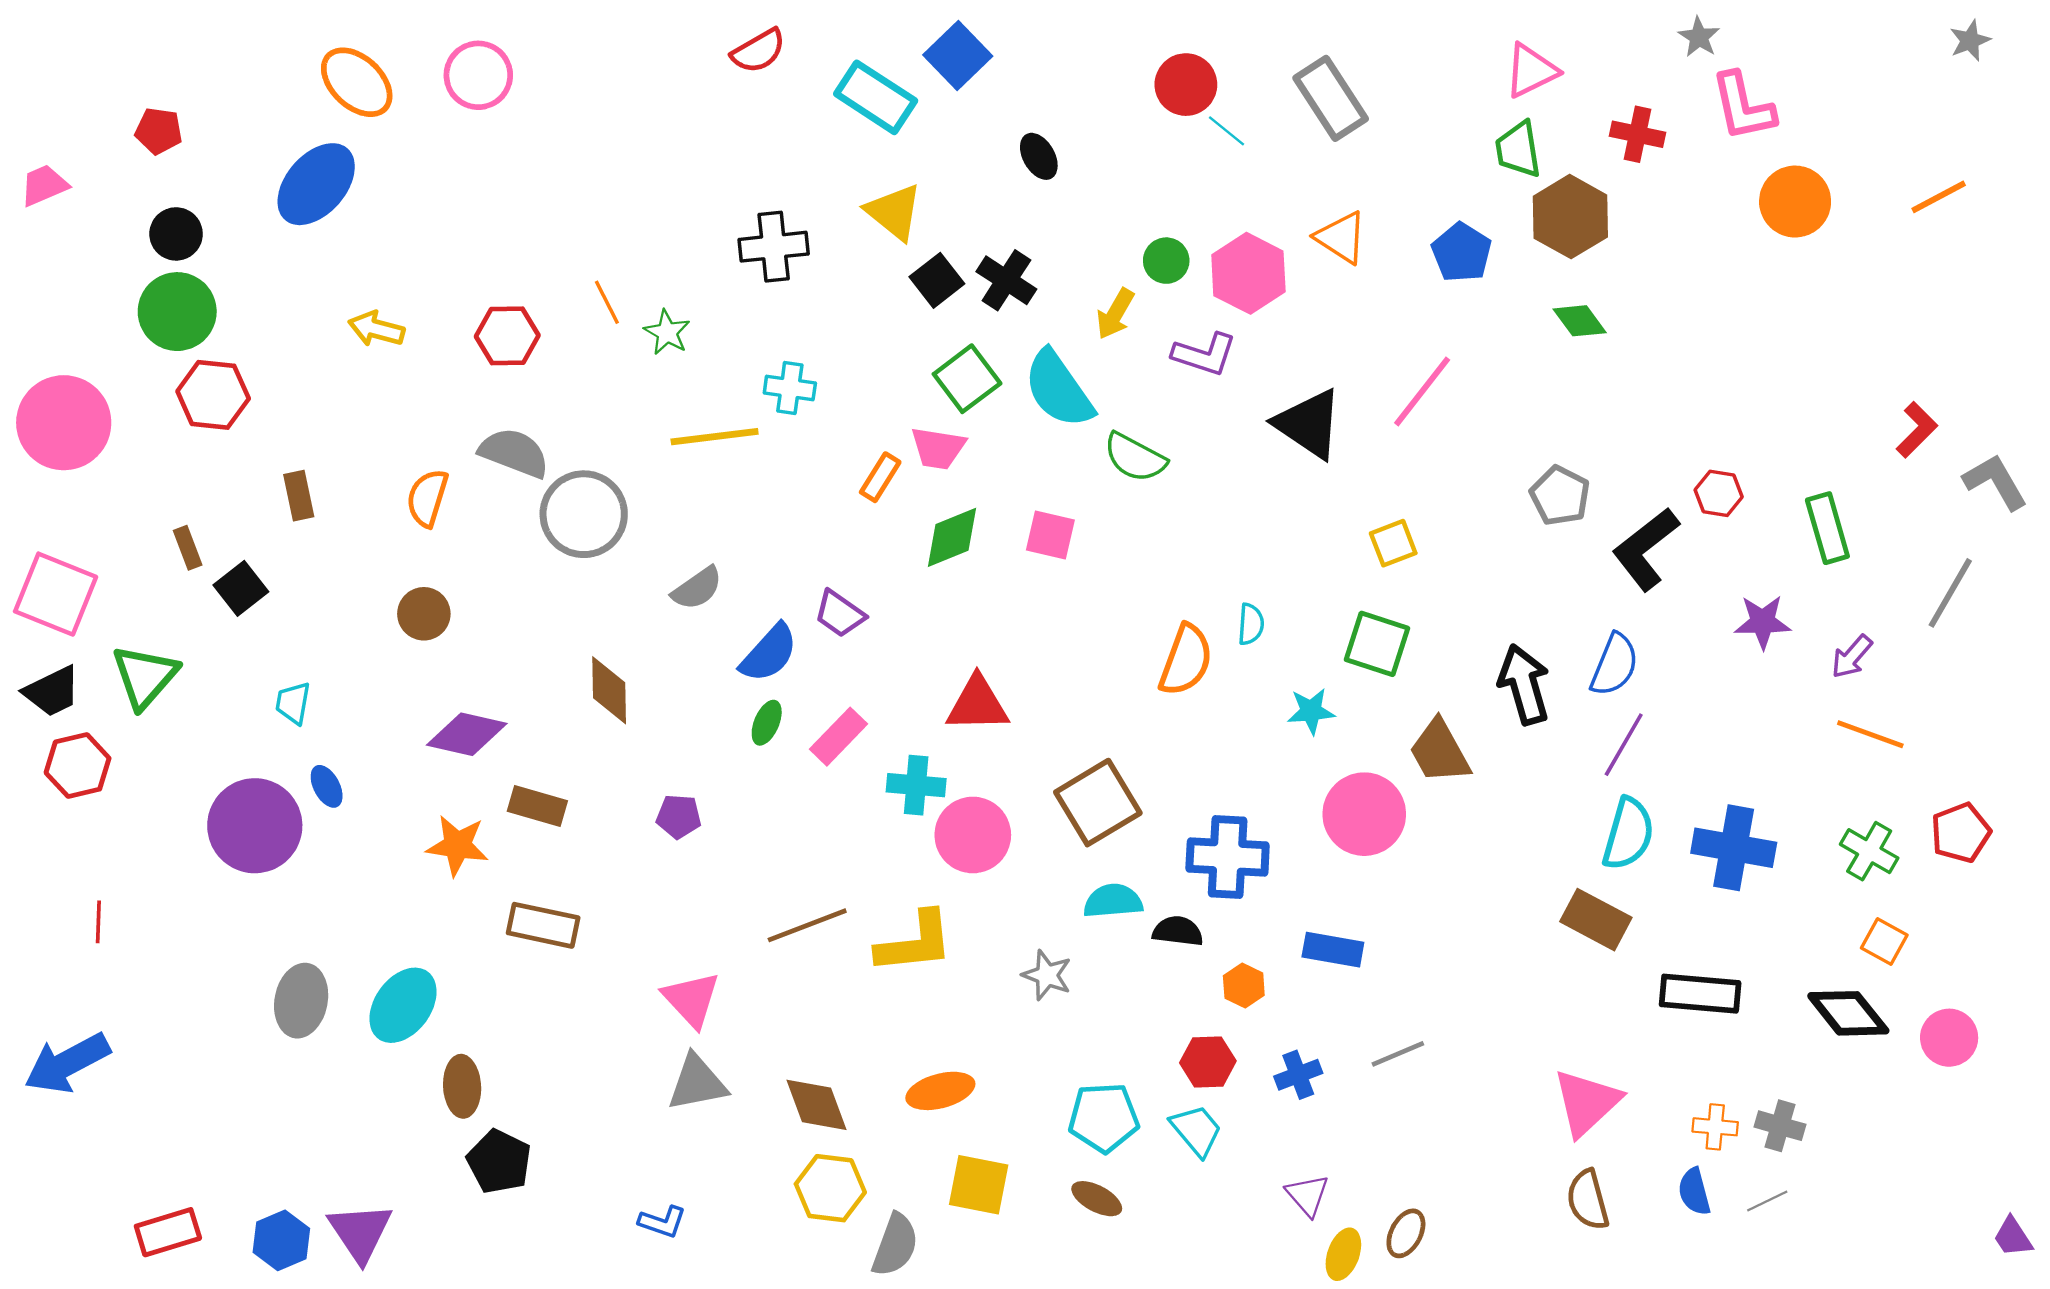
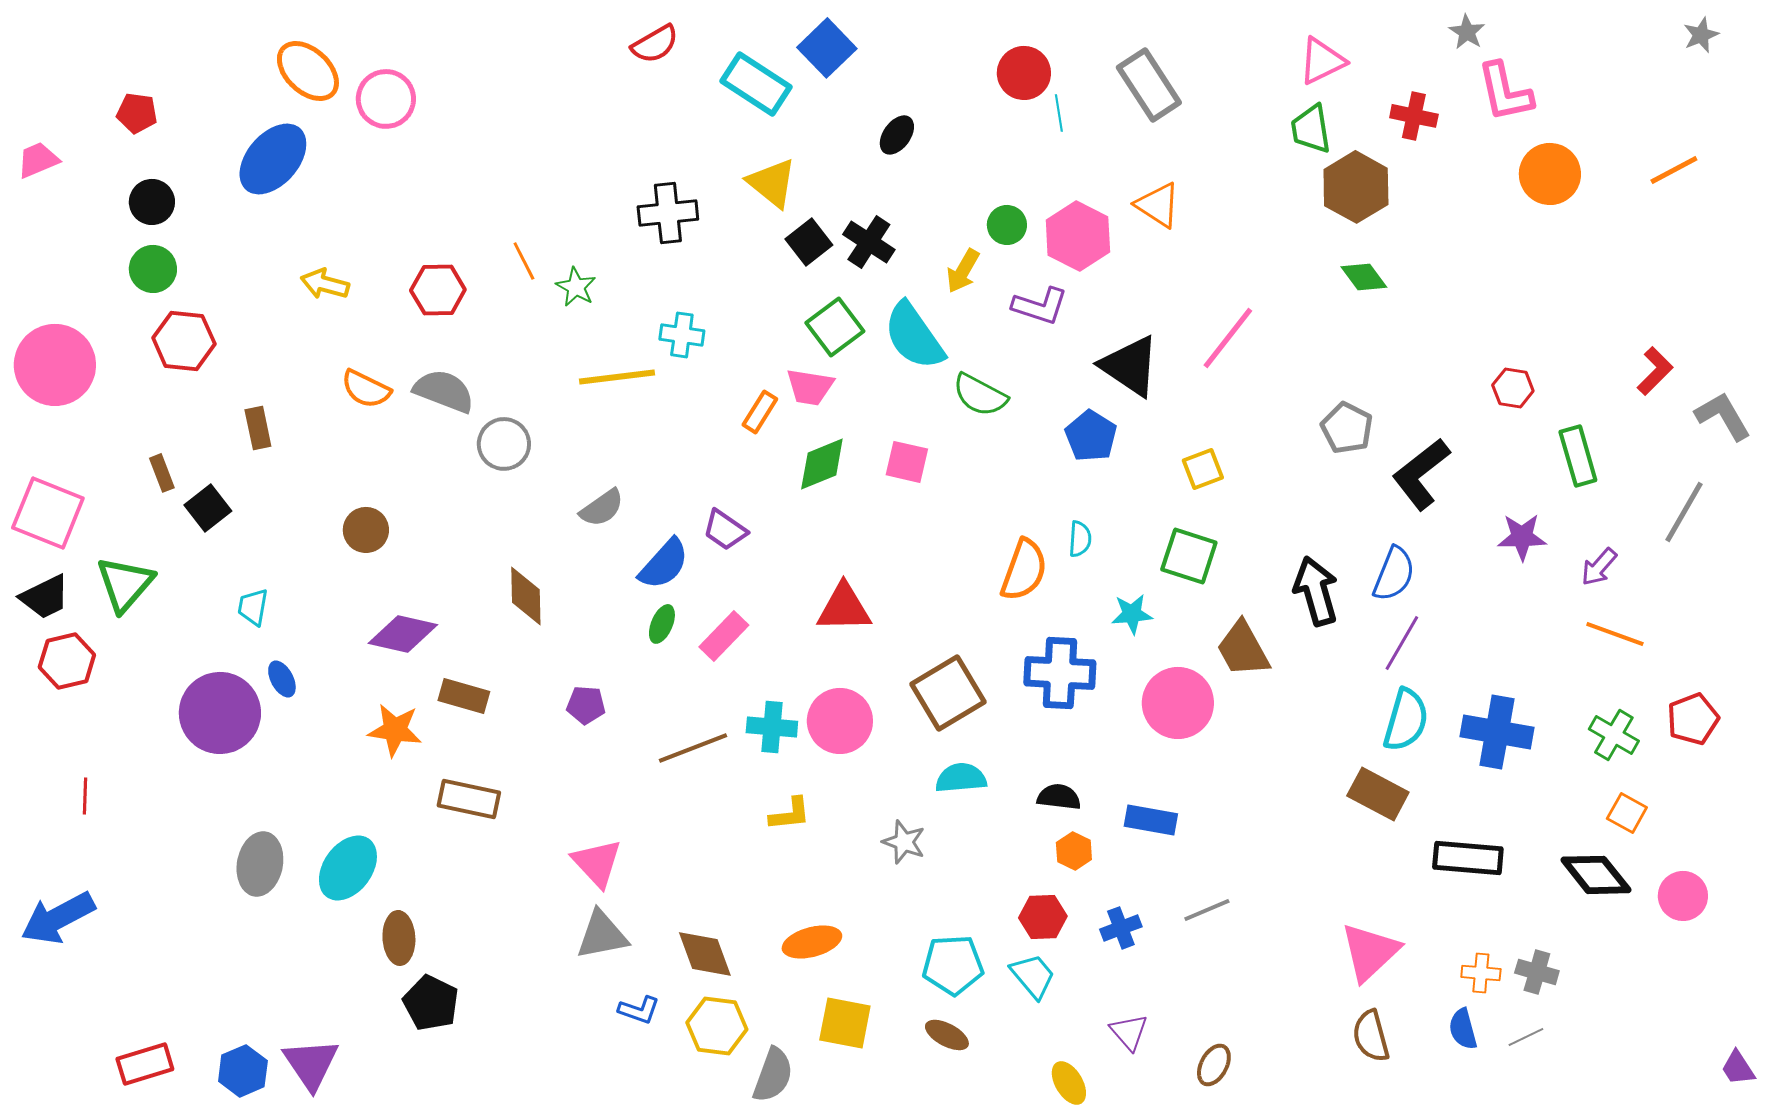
pink circle: (478, 75) -> (386, 99), moved
cyan line: (1226, 131) -> (1059, 113), turned 42
black ellipse: (1039, 156) -> (897, 135), turned 66
blue pentagon: (1462, 252) -> (1091, 436), moved
green circle: (177, 312) -> (153, 269), size x0.7
red hexagon: (1719, 493) -> (1513, 388), moved
orange semicircle: (427, 498) -> (366, 389), moved, turned -81
gray circle: (584, 514) -> (504, 444), size x0.7
cyan cross: (916, 785) -> (772, 727), moved
blue cross: (1228, 857) -> (1060, 673), moved
brown line: (807, 925) -> (693, 748), moved
black semicircle: (1178, 931) -> (1059, 797), moved
yellow L-shape: (915, 943) -> (790, 814), size x0.6
blue L-shape: (662, 1222) -> (639, 1010), moved
yellow ellipse: (1343, 1254) -> (1069, 1083), moved, turned -51

